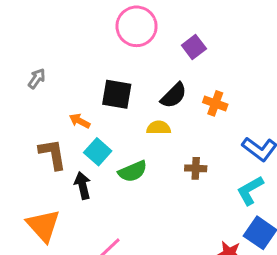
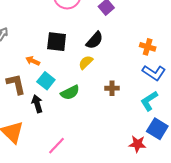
orange cross: (215, 103) -> (148, 47), moved
yellow semicircle: (159, 128) -> (86, 62), turned -42

